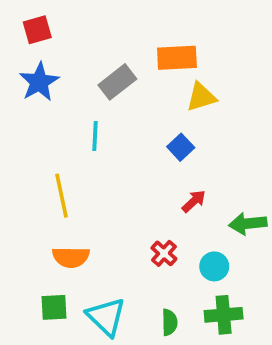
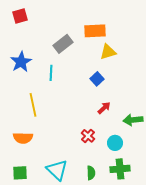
blue star: (39, 82) -> (21, 62), moved
orange semicircle: (71, 257) -> (23, 138), moved
green square: (54, 307) -> (20, 173), moved

